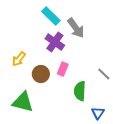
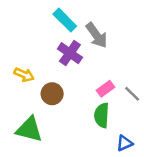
yellow arrow: (19, 59) -> (24, 75), turned -105
pink rectangle: (63, 69) -> (105, 89), moved, turned 32
blue triangle: (98, 113) -> (125, 143), turned 32

